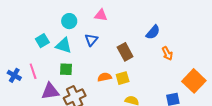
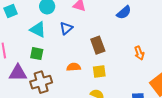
blue semicircle: (153, 32) -> (124, 12), moved
cyan square: (42, 41) -> (11, 11), moved
yellow square: (123, 78) -> (99, 71), moved

